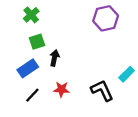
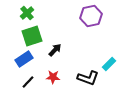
green square: (37, 42) -> (32, 36), size x1.5
black arrow: (54, 58) -> (55, 50), moved, turned 32
black L-shape: (102, 90) -> (88, 78), turned 135

